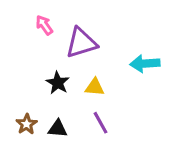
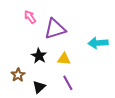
brown star: (27, 124) -> (18, 75), moved
black triangle: (58, 129) -> (39, 87), turned -48

